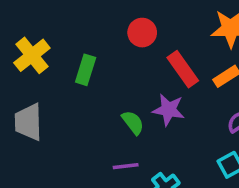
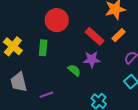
red circle: (142, 33) -> (57, 20), moved, size x1.5
purple line: (126, 166) -> (46, 95), moved

